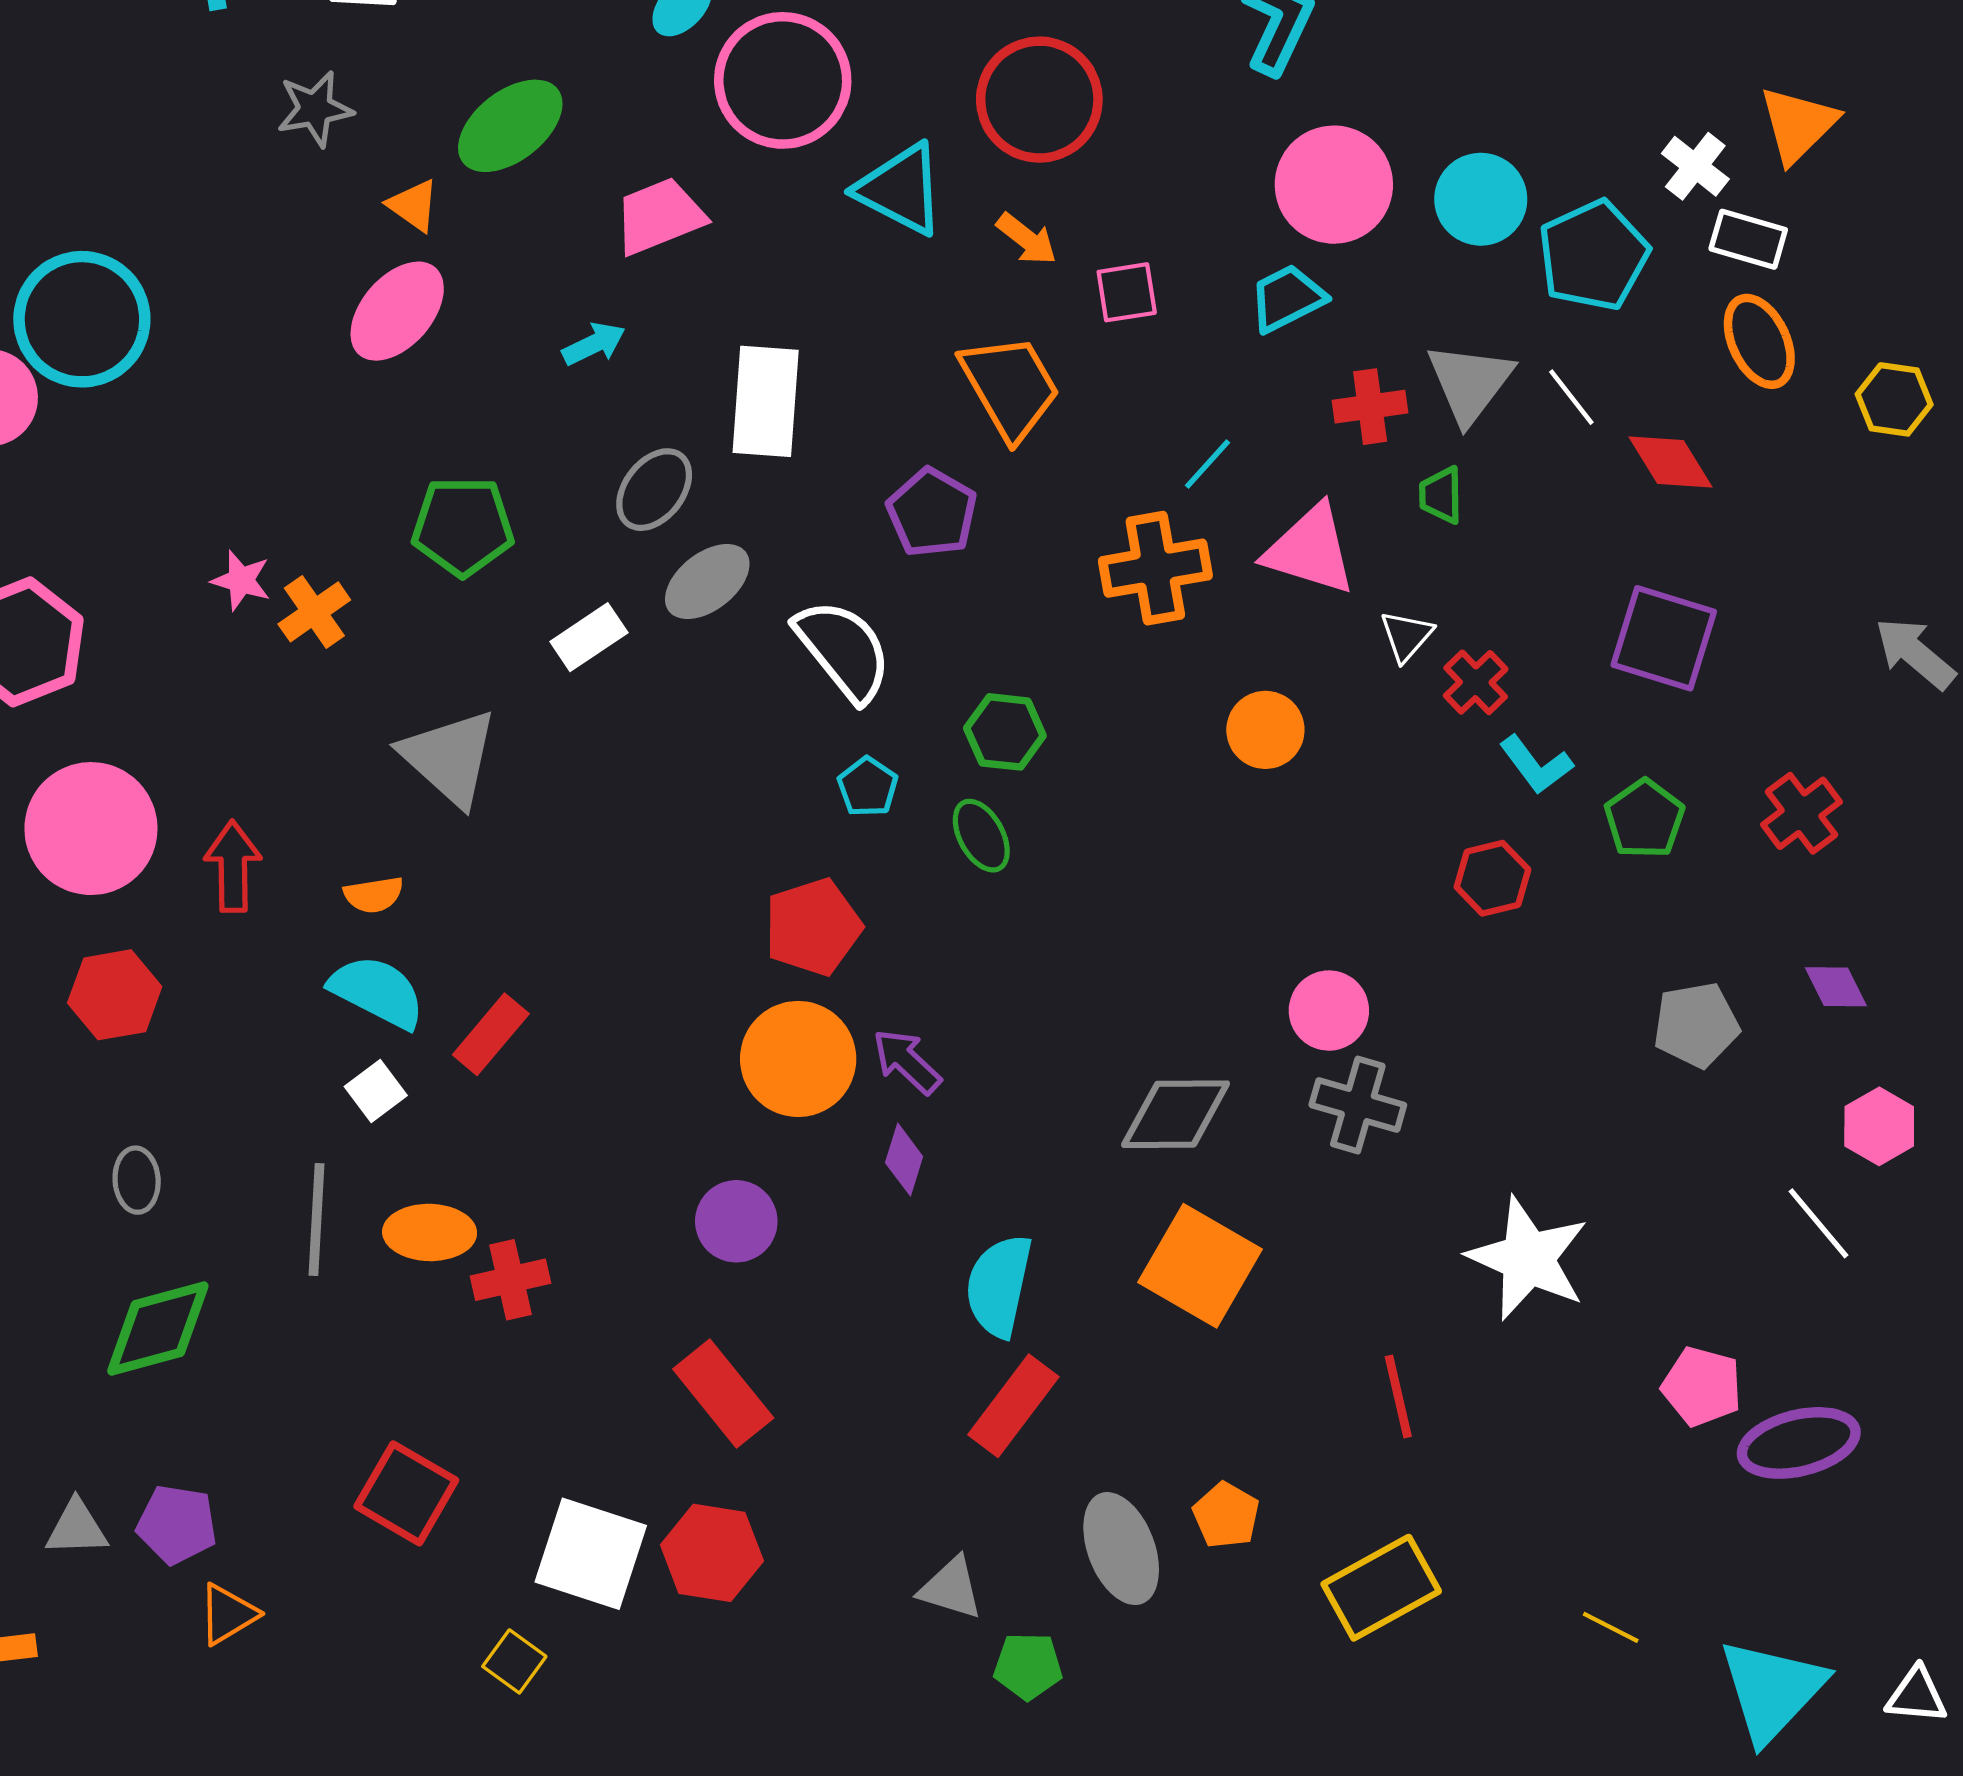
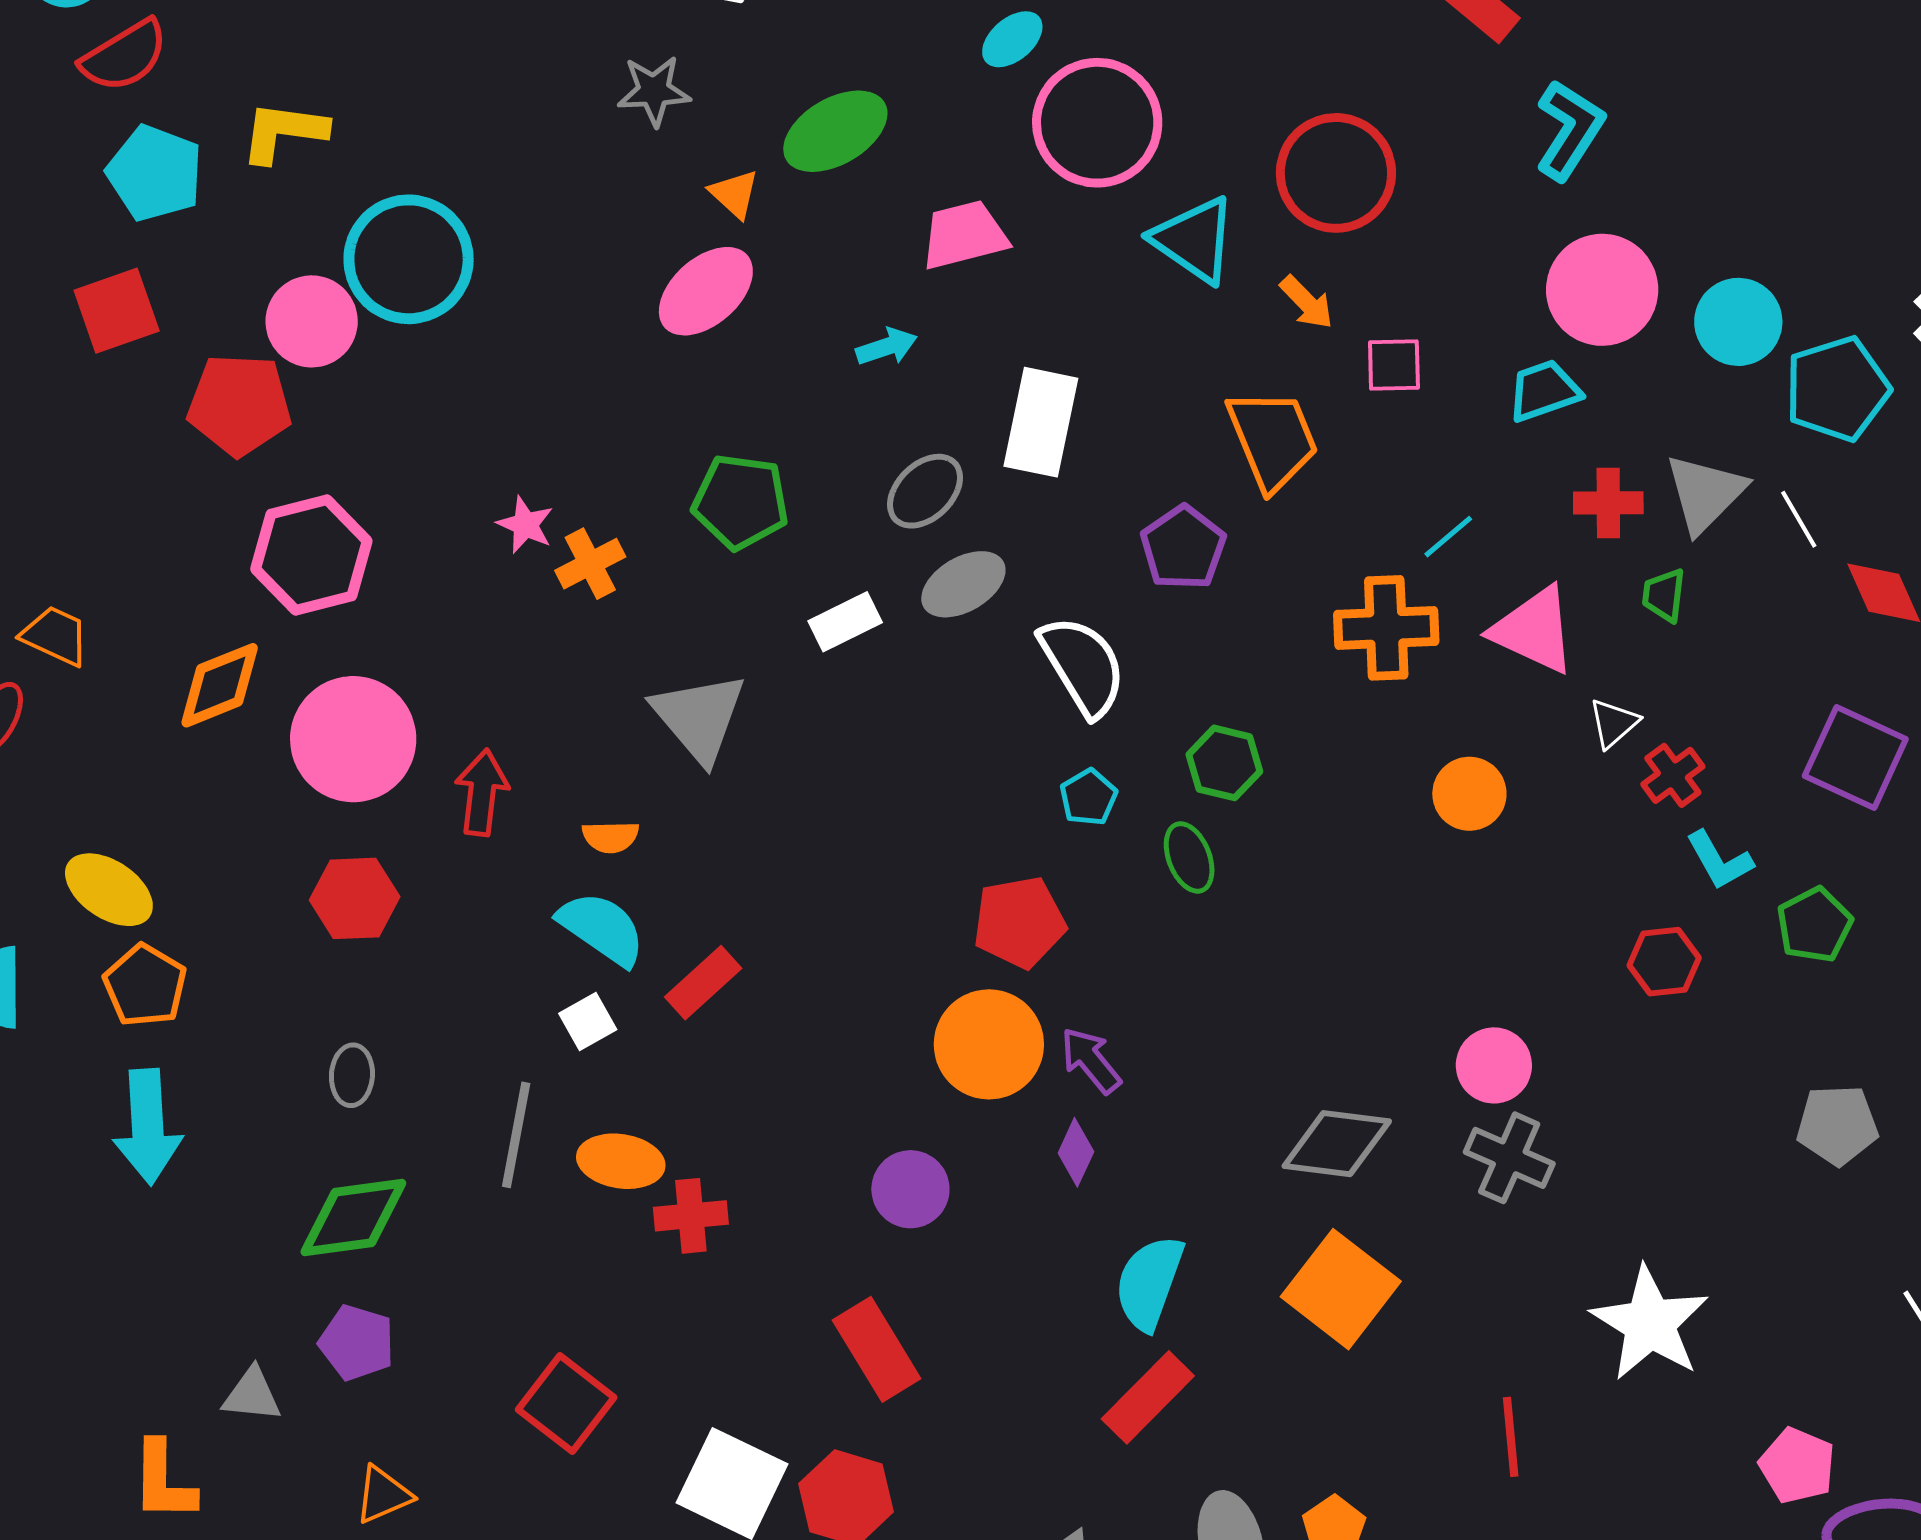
purple pentagon: (177, 1524) -> (357, 1343), moved

